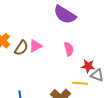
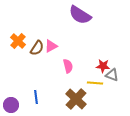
pink semicircle: (69, 49) -> (68, 66), moved

